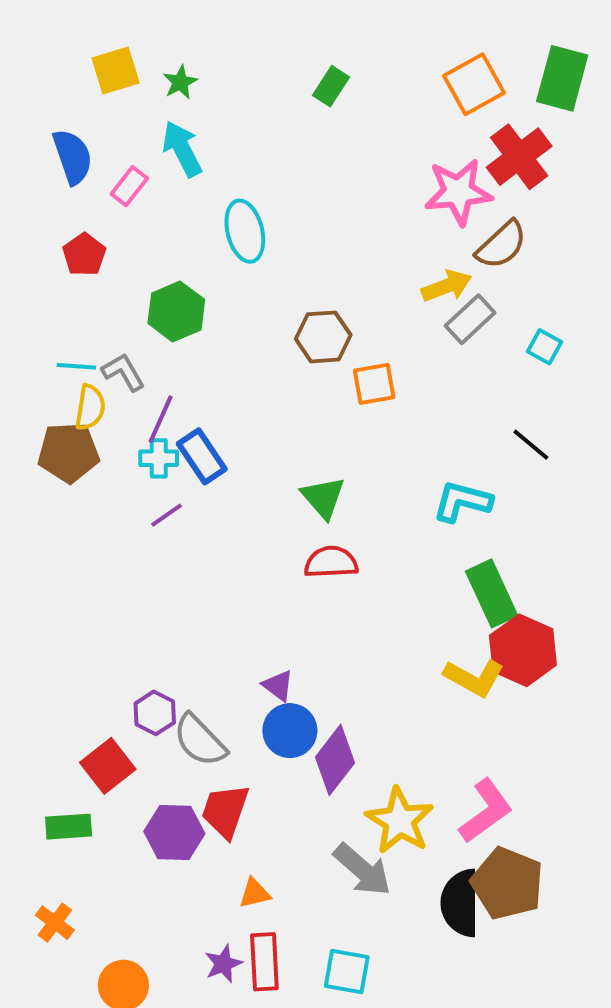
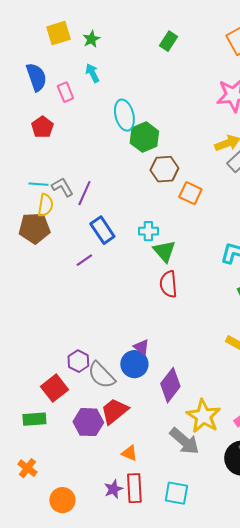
cyan arrow: (182, 149) -> (92, 73), size x0.7
pink rectangle: (129, 186) -> (65, 92), turned -60
green hexagon: (176, 311) -> (144, 137), moved
orange square: (374, 384) -> (190, 193), turned 35
purple line: (161, 419) -> (84, 193), moved
cyan cross: (159, 458) -> (148, 231), moved
red semicircle: (331, 562) -> (168, 284), turned -92
blue circle: (290, 731) -> (134, 364), moved
red trapezoid: (225, 811) -> (114, 411), turned 32
orange triangle: (255, 893) -> (129, 453), turned 36

